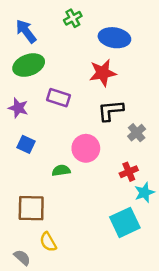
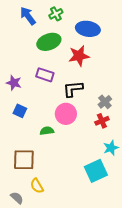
blue arrow: (26, 31) -> (28, 16), moved
green ellipse: (29, 65) -> (49, 42), moved
black L-shape: (111, 111) -> (73, 89), moved
red cross: (129, 172) -> (102, 121), moved

